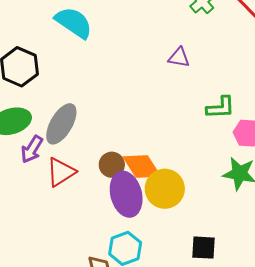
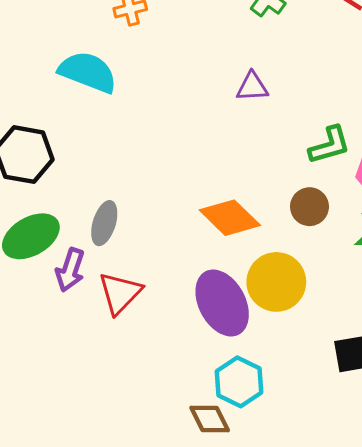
gray ellipse: (61, 124) -> (104, 223), size x0.7
brown circle: (112, 165) -> (309, 207), moved
orange diamond: (142, 166) -> (230, 218), moved

